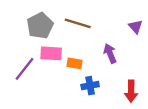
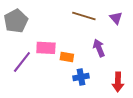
brown line: (78, 23) -> (84, 16), moved
gray pentagon: (40, 26) -> (16, 21), moved
purple triangle: (136, 27) -> (116, 18), moved

